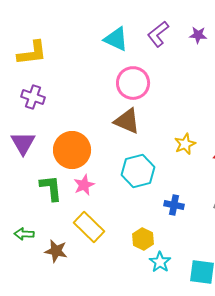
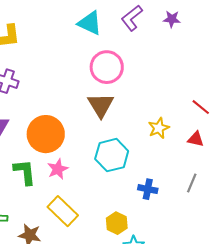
brown triangle: (127, 121) -> (101, 105), turned 36

